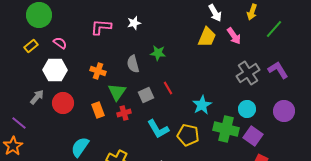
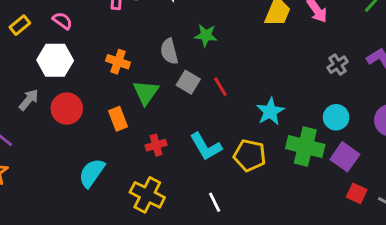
gray cross: (248, 73) -> (338, 65), size x0.6
gray square: (146, 95) -> (188, 82), moved, turned -35
red cross: (124, 113) -> (156, 145), moved

